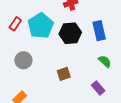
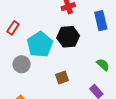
cyan pentagon: (41, 26) -> (40, 44), moved
blue rectangle: (99, 31) -> (101, 21), moved

